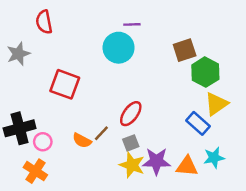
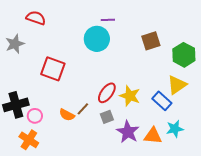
red semicircle: (44, 22) -> (36, 18), turned 120
green hexagon: (205, 72) -> (184, 55), moved
purple star: (156, 161) -> (128, 132), turned 30
yellow star: (132, 165) -> (130, 96), moved

